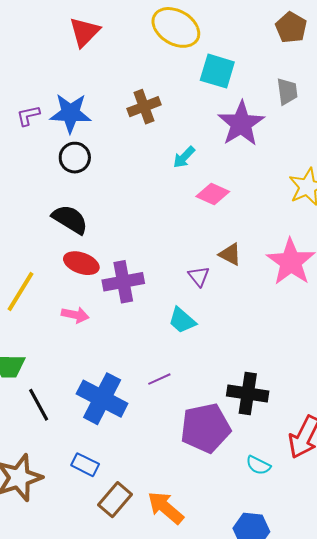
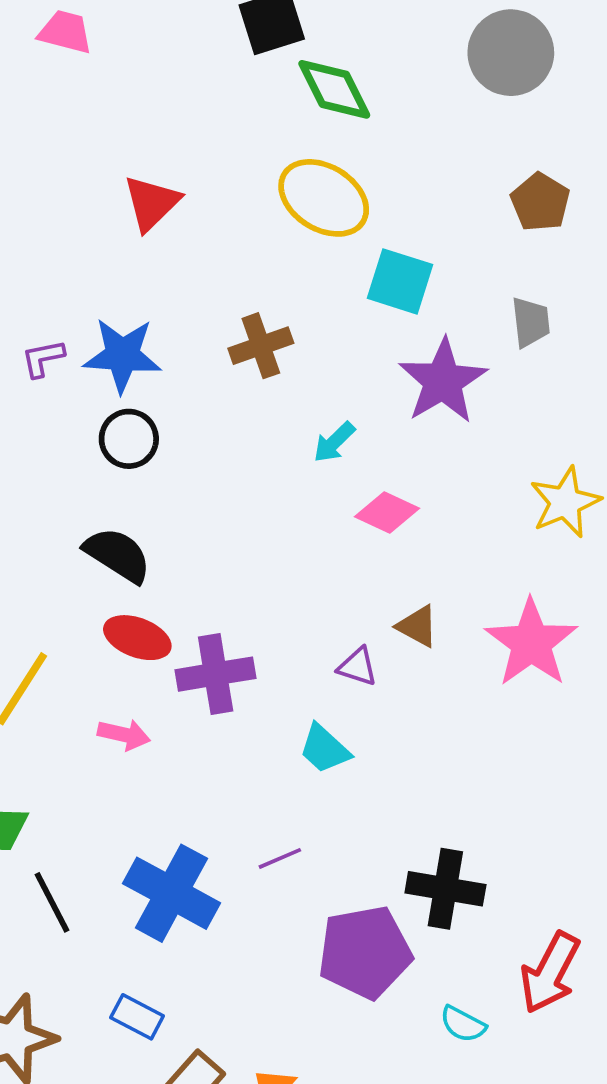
purple triangle: (199, 276) -> (358, 667), turned -35

